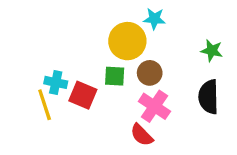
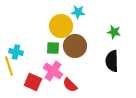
brown circle: (150, 73) -> (75, 46), size x1.5
red square: (83, 95) -> (33, 82), moved
pink cross: (154, 106) -> (53, 71), moved

